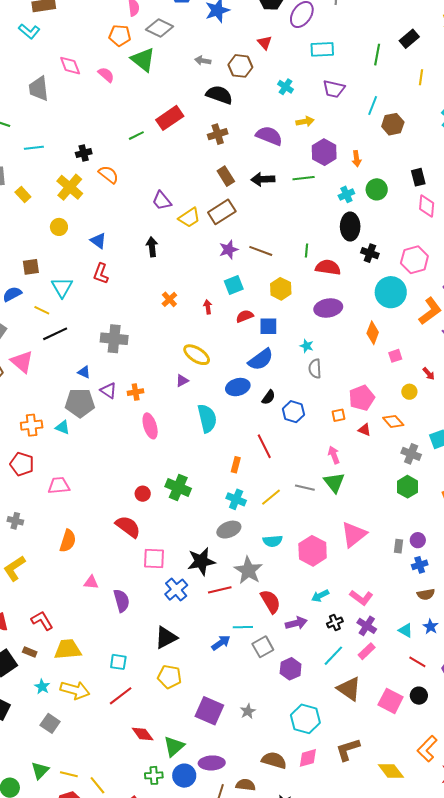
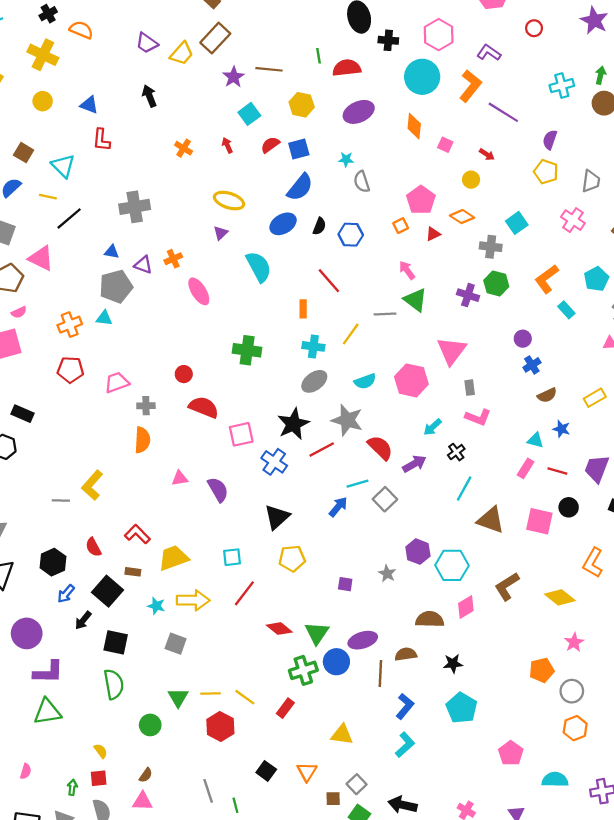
brown square: (31, 267) -> (24, 153), turned -36
pink square: (395, 356) -> (445, 145), turned -32
red triangle: (364, 430) -> (433, 234), turned -32
red circle: (143, 494) -> (184, 374), moved
gray cross: (15, 521) -> (146, 406), moved
gray rectangle: (399, 546) -> (470, 388), moved
purple cross: (367, 626) -> (468, 295), moved
pink rectangle: (367, 651) -> (526, 468), moved
purple hexagon: (291, 669) -> (418, 552), moved
purple square: (209, 711) -> (345, 584), size x0.5
green cross: (154, 775) -> (303, 670), size x1.4

